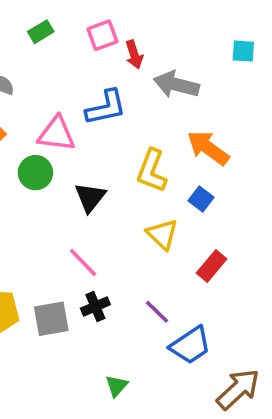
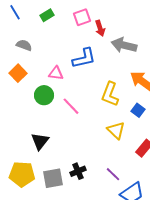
pink triangle: (57, 134) -> (56, 73), size x0.7
black triangle: (90, 197) -> (40, 141), moved
pink line: (83, 262) -> (71, 106), moved

